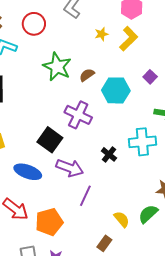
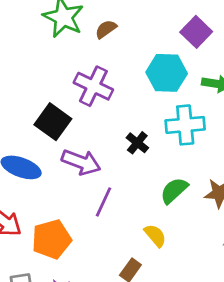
purple square: (150, 77) -> (196, 32), size x1.5
cyan hexagon: (116, 90) -> (167, 73), moved
green semicircle: (148, 214) -> (174, 190), moved

